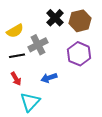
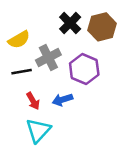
purple hexagon: (79, 54) -> (84, 69), moved
red arrow: (16, 79) -> (33, 101), moved

